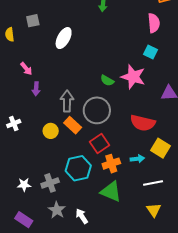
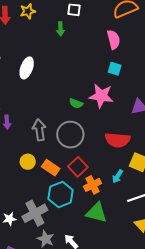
orange rectangle: (73, 125) -> (51, 168), moved
cyan arrow: (137, 159) -> (118, 176), turned 136
gray cross: (50, 183) -> (35, 213), size x1.4

